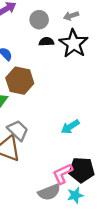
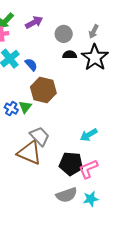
gray arrow: (71, 16) -> (94, 31), turned -48
black pentagon: (82, 170) -> (71, 164), moved
pink L-shape: (63, 174) -> (88, 169), moved

